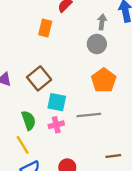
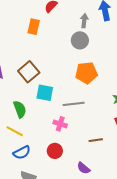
orange pentagon: (104, 80) -> (86, 73), turned 30
pink cross: (56, 125) -> (60, 124), moved, turned 32
yellow line: (23, 145) -> (15, 131), turned -30

